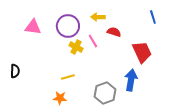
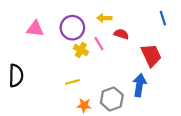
black semicircle: (15, 71) -> (16, 76), size x1.5
orange star: (60, 98) -> (84, 105), moved

